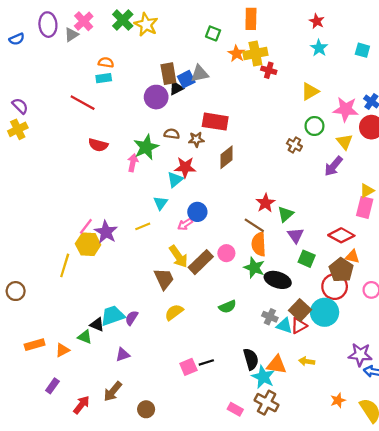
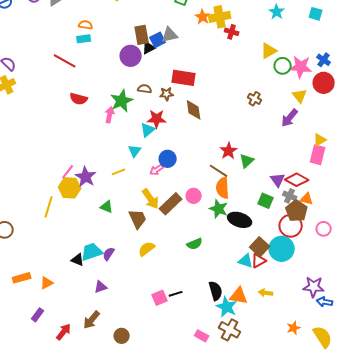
green circle: (314, 126) -> (283, 66), moved
brown diamond: (226, 157) -> (194, 110), turned -60
purple triangle: (296, 235) -> (278, 180), moved
gray cross: (270, 317) -> (290, 196), moved
green triangle: (85, 337) -> (107, 207), moved

